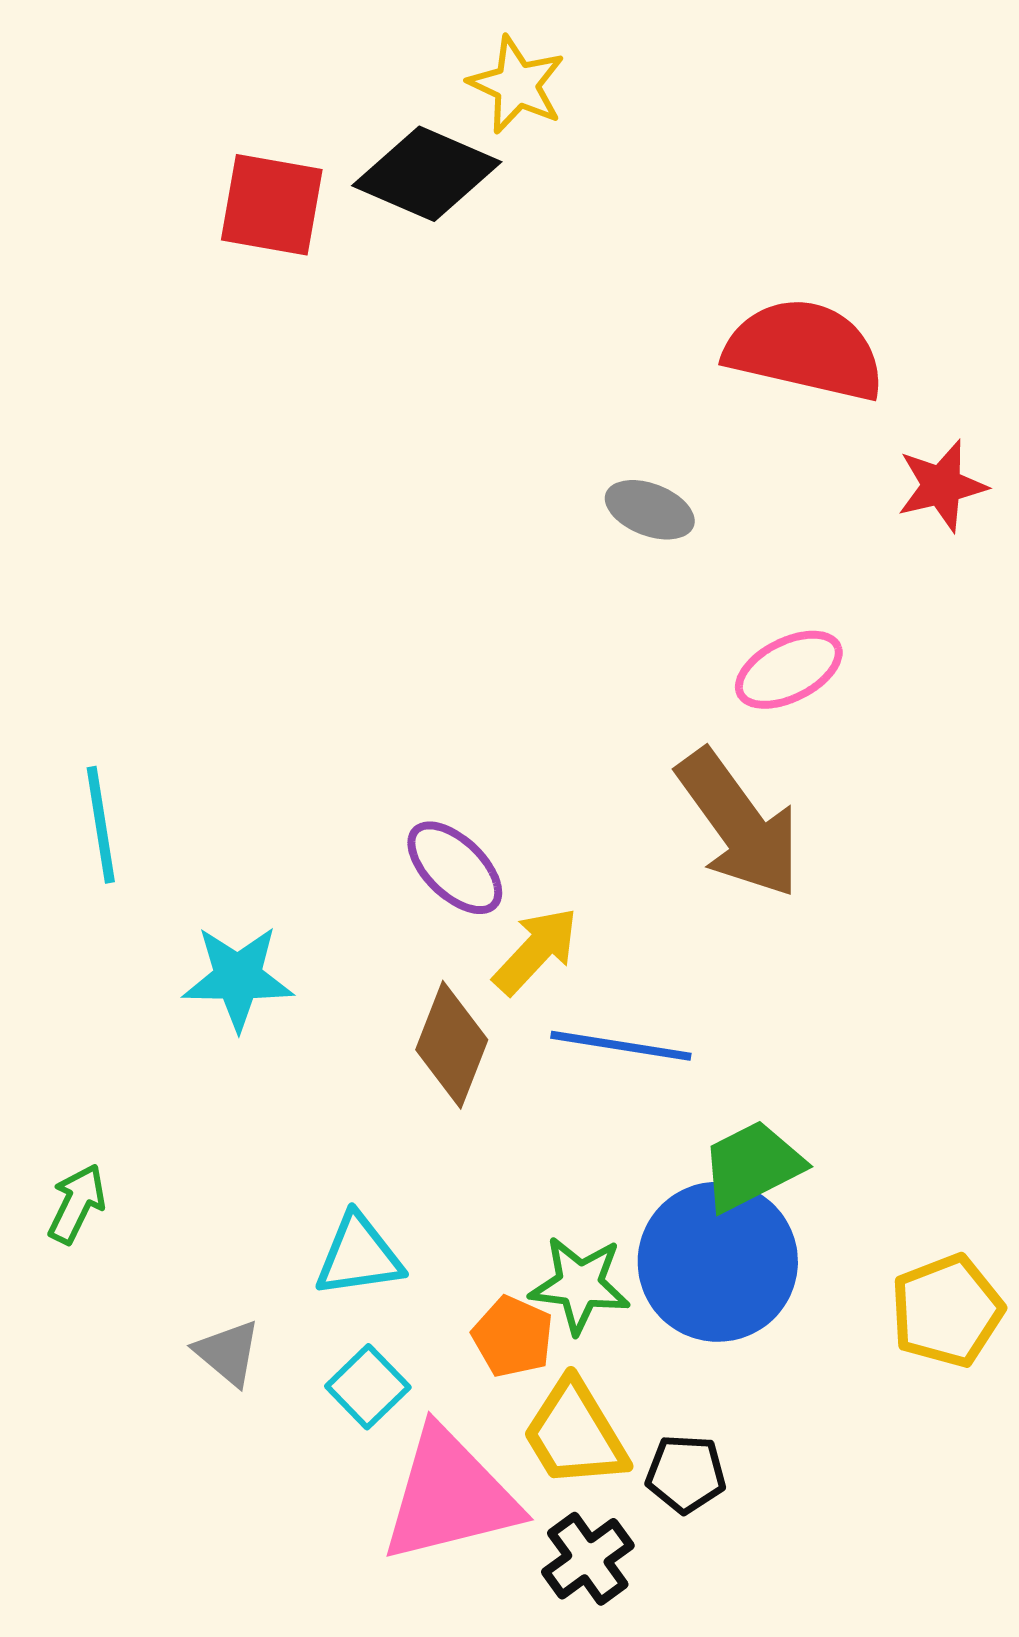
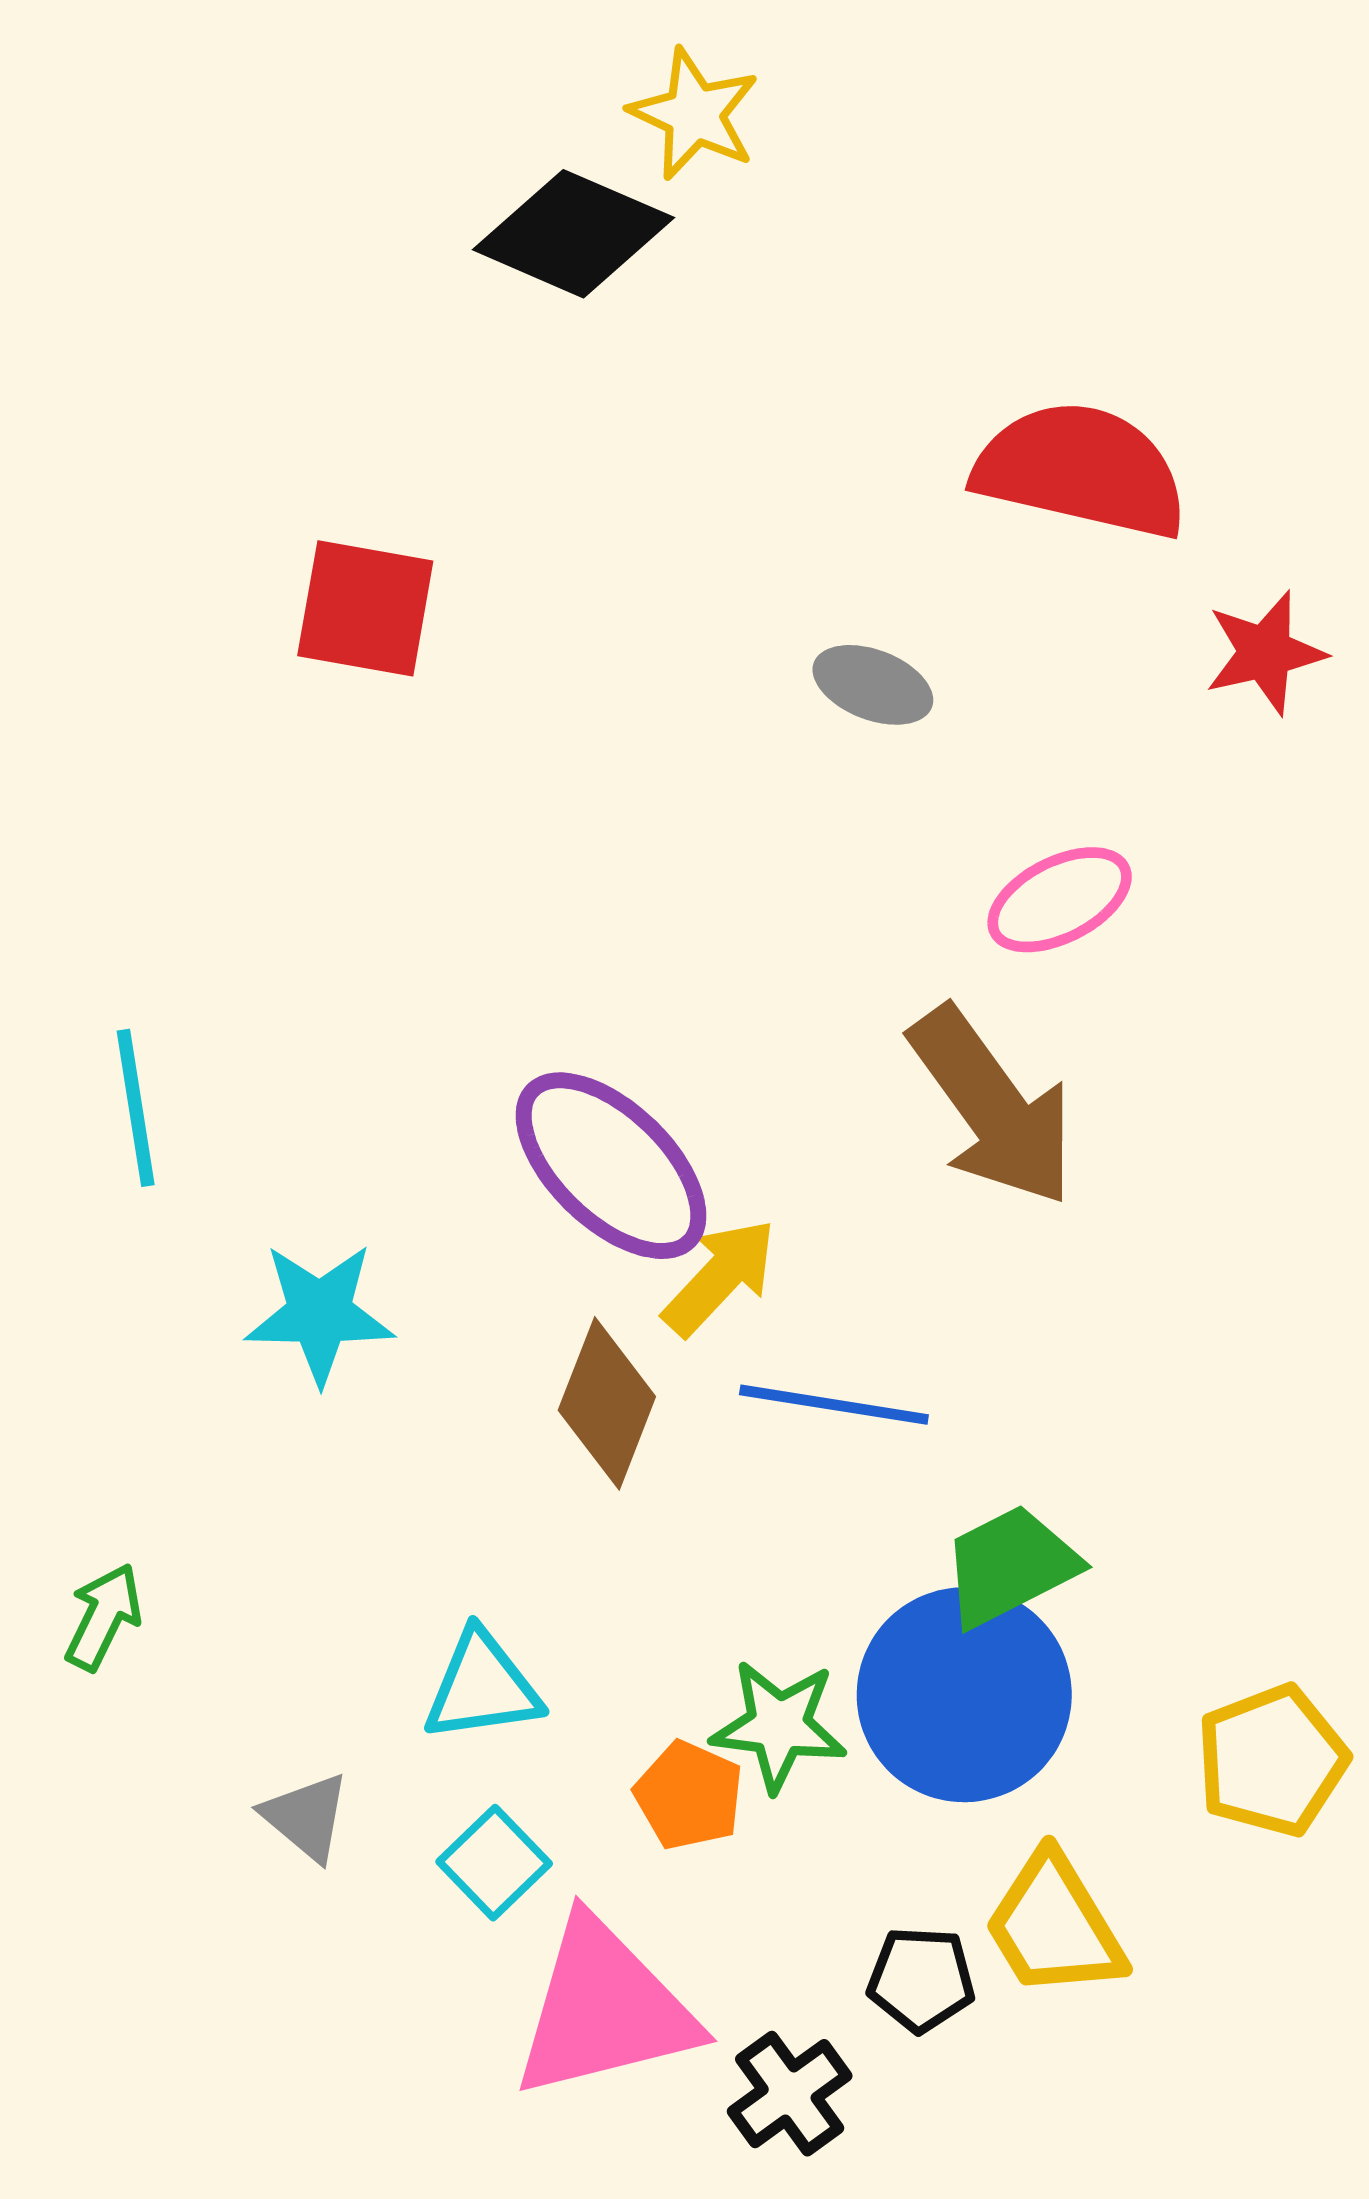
red square: (272, 205) -> (365, 608), moved
purple ellipse: (455, 868) -> (611, 1166), size x1.5
yellow trapezoid: (575, 1434) -> (1054, 1926), moved

